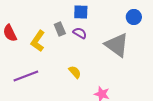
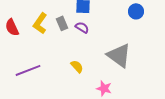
yellow L-shape: (38, 41) -> (40, 23), moved
gray triangle: (117, 45) -> (119, 55), moved

